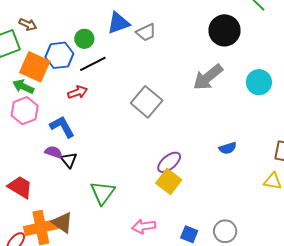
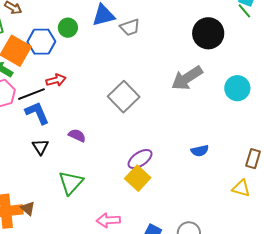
black line: (93, 64) -> (31, 94), moved
purple semicircle: (54, 152) -> (77, 135), moved
brown triangle: (62, 223) -> (28, 208), size x0.7

